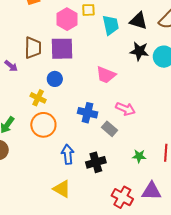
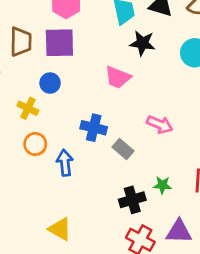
black star: (139, 51) -> (142, 43), moved
pink arrow: (125, 109) -> (160, 124), moved
orange circle: (43, 125) -> (35, 144), size x0.7
blue arrow: (68, 154) -> (65, 163), moved
black cross: (96, 162) -> (132, 200), moved

